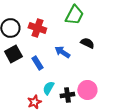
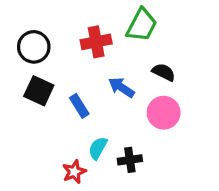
red cross: (37, 28) -> (96, 42), moved, turned -30
black square: (13, 54) -> (39, 91), turned -36
pink circle: (87, 90) -> (164, 113), moved

